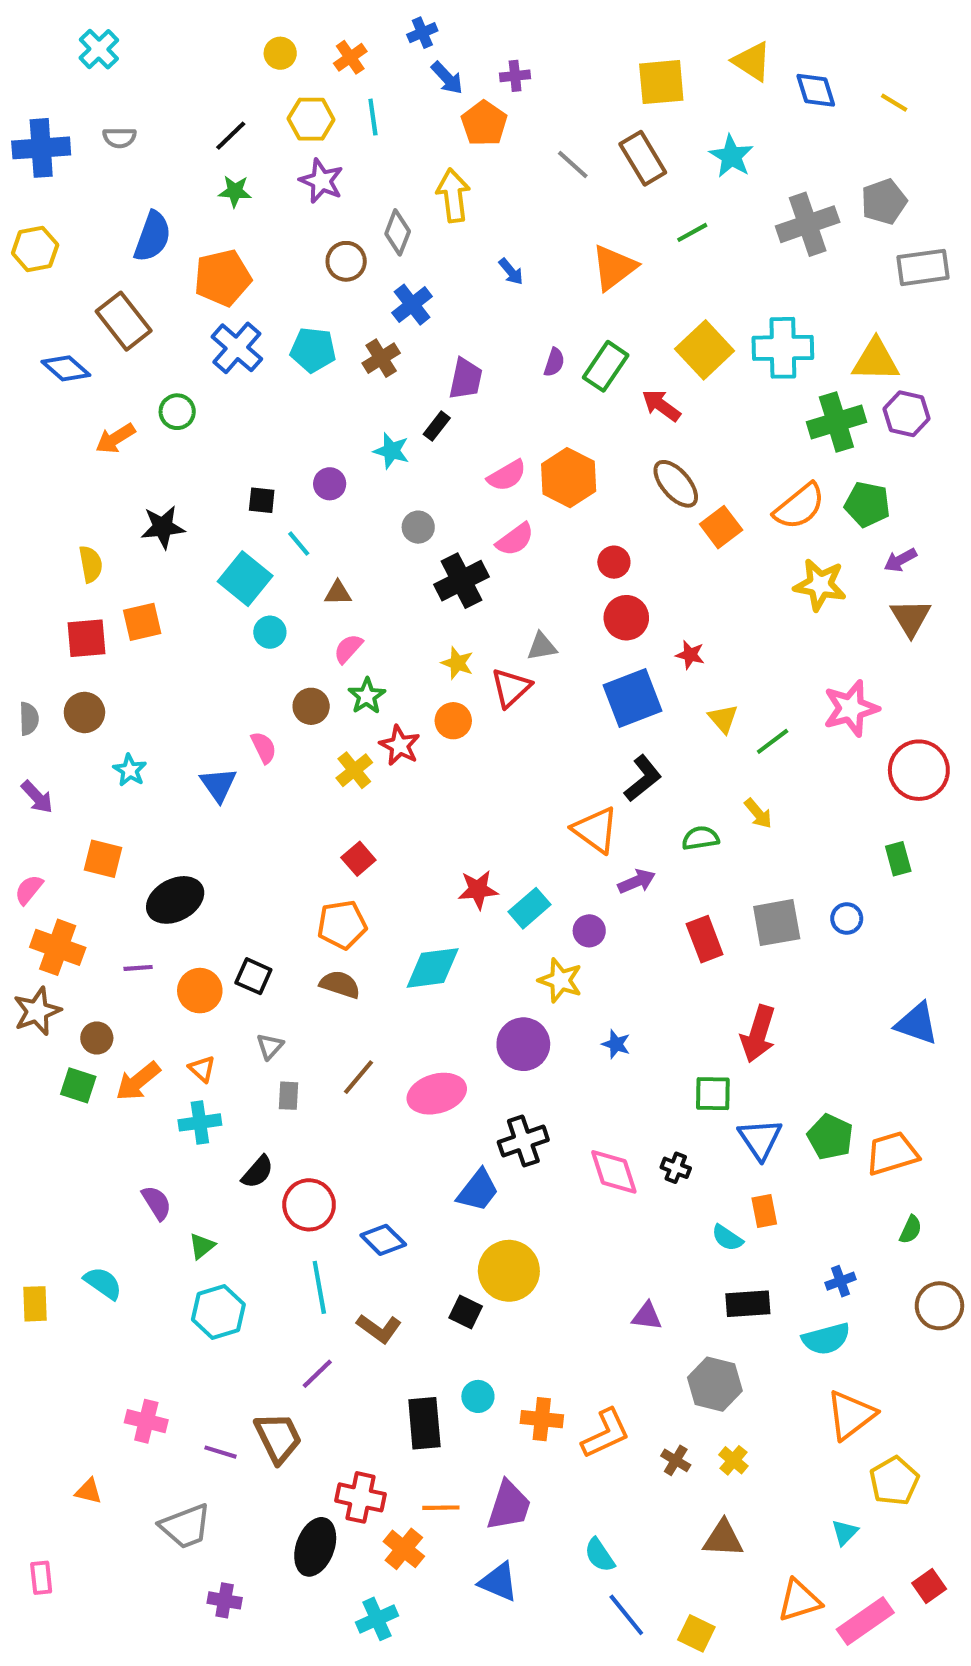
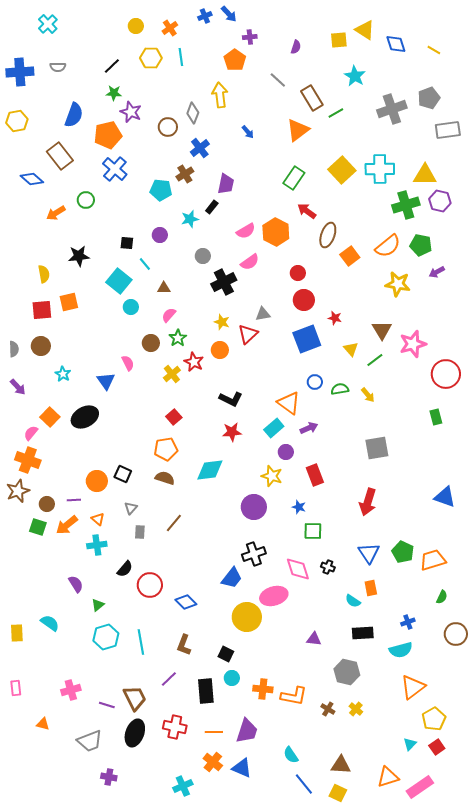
blue arrow: (447, 78) -> (229, 14), moved
yellow square: (661, 82) -> (339, 40), moved, size x0.7
brown rectangle: (643, 158) -> (312, 98), moved
purple star: (321, 181) -> (131, 112), moved
cyan pentagon: (313, 350) -> (161, 190), moved
purple semicircle: (554, 362) -> (296, 47), moved
red arrow: (661, 406) -> (307, 211), moved
cyan star: (391, 451) -> (190, 219), turned -30
brown ellipse: (676, 484) -> (328, 235), turned 60
brown triangle: (911, 618) -> (382, 330), moved
black L-shape: (643, 778) -> (231, 399), moved, turned 65
green semicircle: (700, 838) -> (340, 389), moved
orange square: (103, 859) -> (50, 417), turned 30
pink semicircle: (29, 890) -> (31, 433), moved
black ellipse: (175, 900) -> (85, 417), moved
cyan rectangle: (529, 908) -> (274, 428), moved
blue circle: (847, 918) -> (315, 382), moved
red rectangle: (705, 939) -> (315, 475), moved
purple line: (138, 968) -> (74, 500), moved
pink ellipse: (437, 1094) -> (274, 596), moved
green square: (713, 1094) -> (313, 531), moved
cyan line: (319, 1287) -> (141, 642), moved
black square: (466, 1312) -> (226, 654), moved
brown L-shape: (379, 1328) -> (184, 645), turned 75
purple line: (317, 1374) -> (169, 679), moved
pink cross: (146, 1421) -> (71, 690), turned -30
orange L-shape: (606, 1434) -> (294, 696), turned 36
brown triangle: (723, 1539) -> (341, 765), moved
black ellipse: (315, 1547) -> (135, 733), moved
orange cross: (404, 1549) -> (213, 762), moved
pink rectangle: (41, 1578) -> (16, 688), moved
red square: (929, 1586) -> (437, 747), moved

